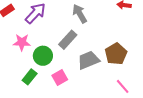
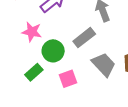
gray trapezoid: (88, 60) -> (104, 65), turned 60

